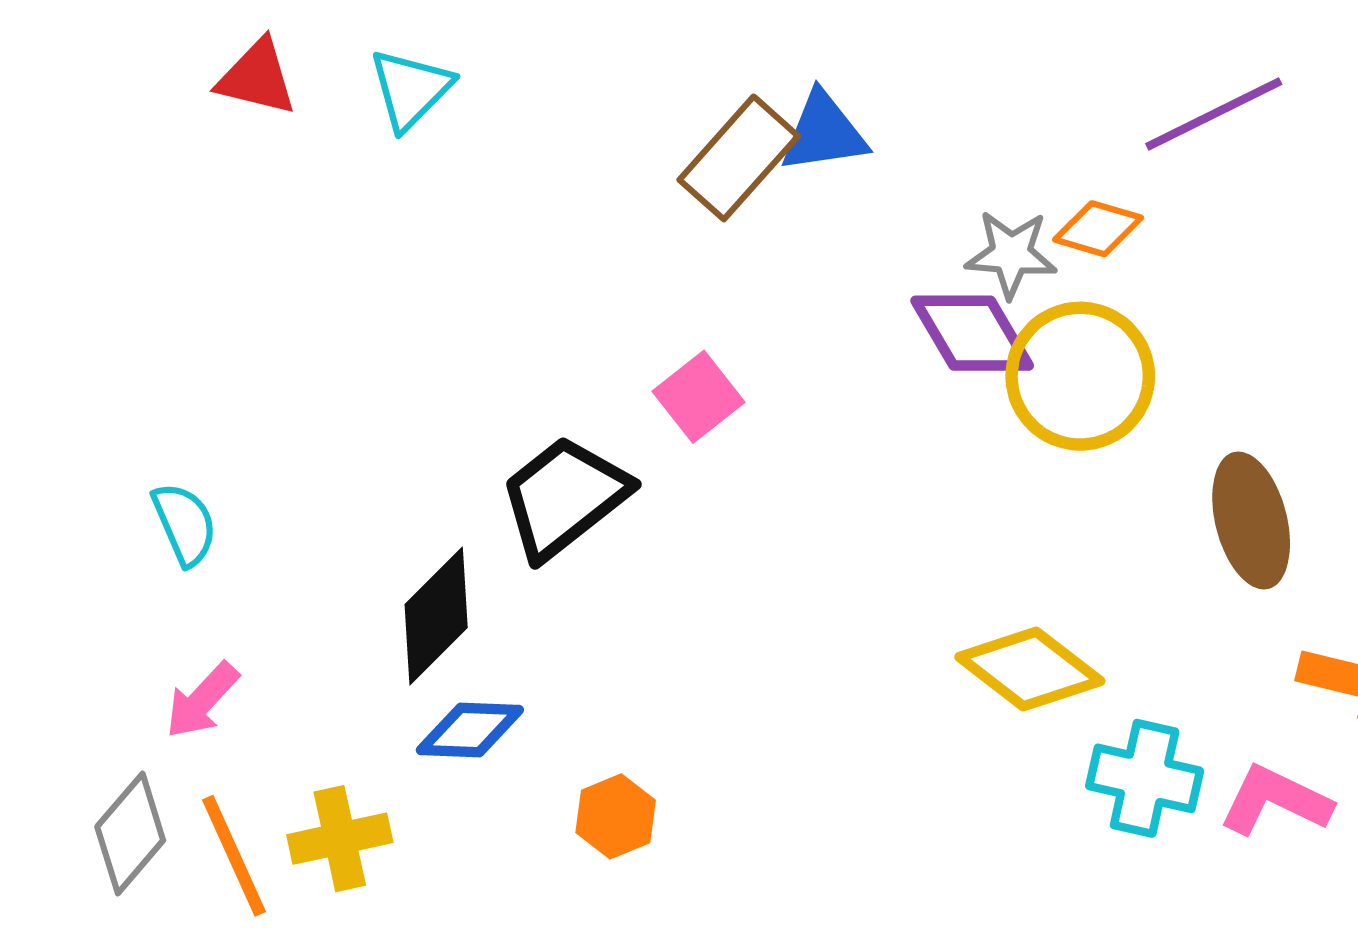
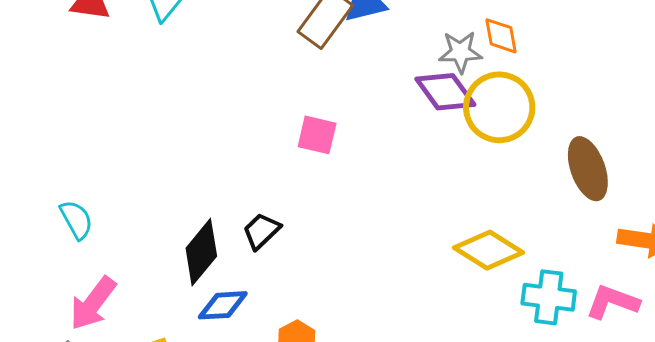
orange diamond: (1098, 229) -> (501, 36), turned 69
pink square: (699, 397) -> (317, 135), turned -33
black trapezoid: (564, 497) -> (261, 231), moved, size x0.6
pink arrow: (202, 700) -> (93, 303), size x1.4

